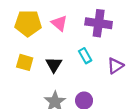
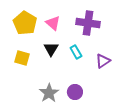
yellow pentagon: (28, 23) -> (25, 23), turned 30
black triangle: (54, 65) -> (51, 49), moved

